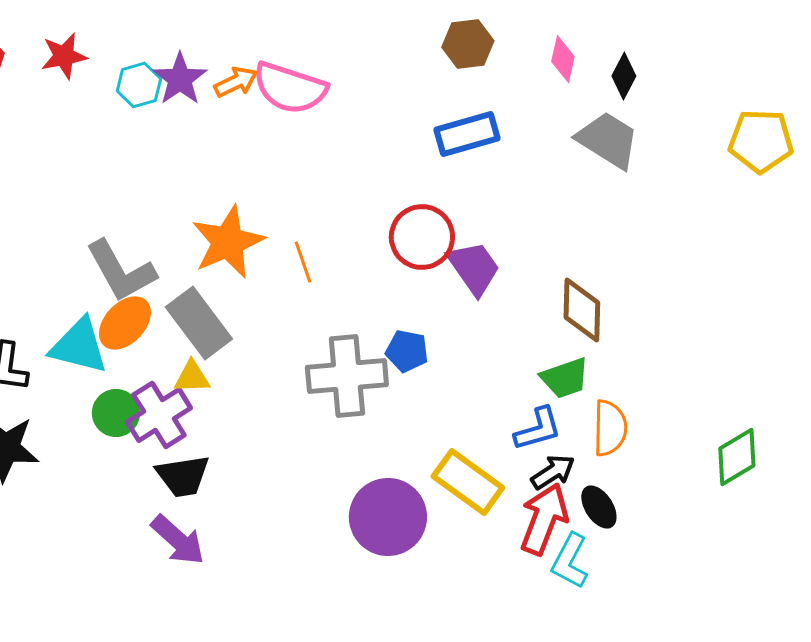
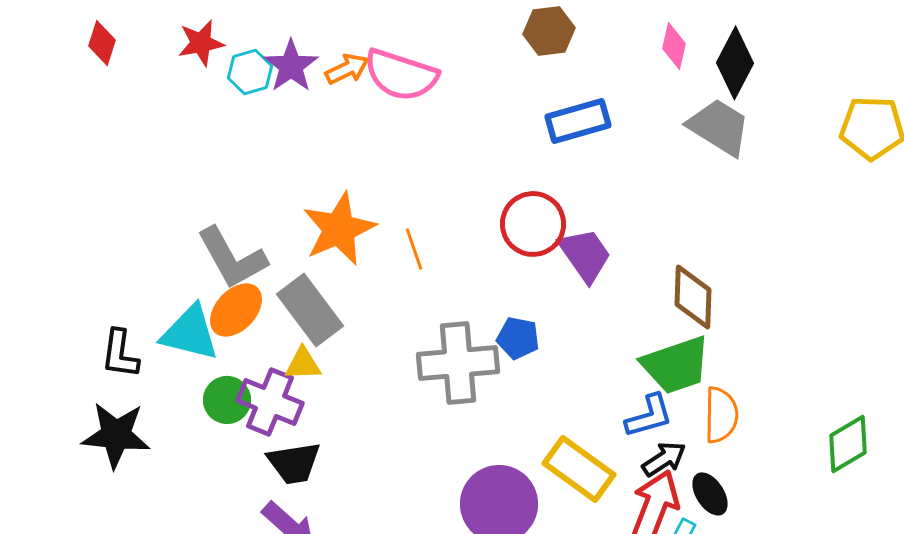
brown hexagon: (468, 44) -> (549, 31), moved
red star: (64, 56) -> (201, 43), moved
black diamond: (624, 76) -> (735, 63), size x1.5
green trapezoid: (565, 378) -> (676, 365), size x1.4
purple cross: (159, 415) -> (270, 402), turned -36

